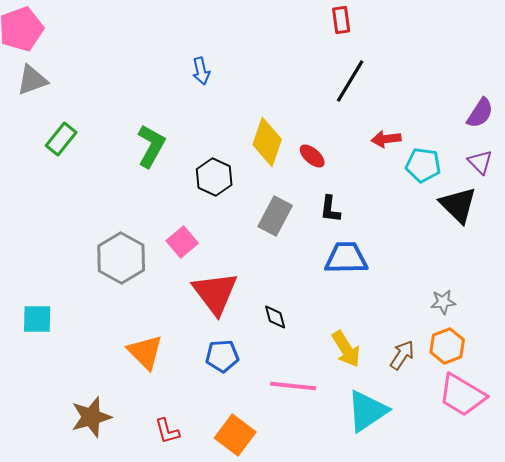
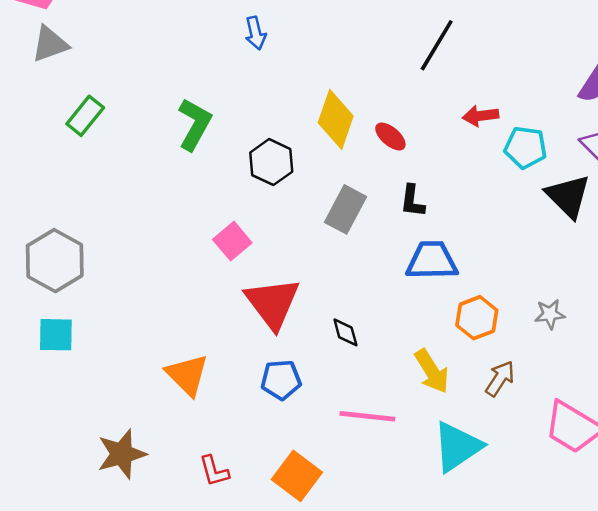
gray hexagon: (121, 258) -> (55, 261), moved
orange hexagon: (447, 346) -> (477, 318), moved

